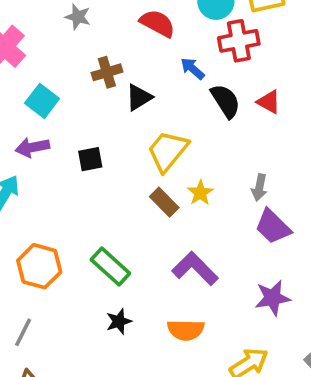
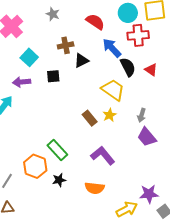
blue arrow: (193, 69) -> (112, 48), size x1.5
yellow trapezoid: (168, 151) -> (113, 90), moved, turned 80
black square: (90, 159) -> (53, 76), moved
orange hexagon: (39, 266) -> (35, 166), moved
purple star: (273, 298) -> (149, 194), moved

